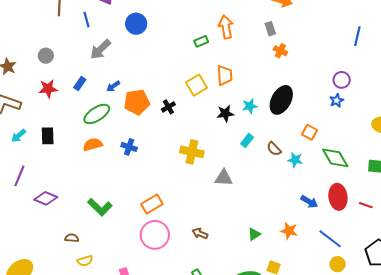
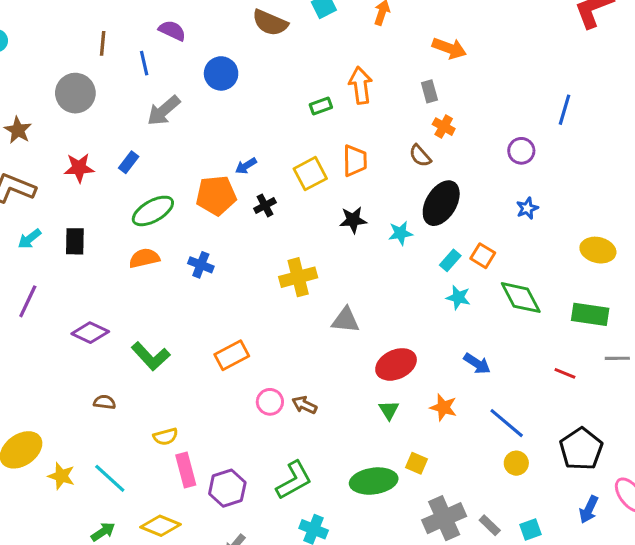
gray circle: (46, 56) -> (75, 93), moved, size x1.6
purple circle: (342, 80) -> (521, 151), moved
blue arrow: (113, 86) -> (246, 166), moved
cyan star: (250, 106) -> (401, 233), moved
cyan rectangle: (247, 140) -> (450, 260), moved
brown semicircle: (274, 149) -> (420, 156), moved
yellow cross: (192, 152) -> (298, 277), turned -30
red ellipse: (338, 197) -> (396, 364), moved, turned 70
purple diamond: (46, 198) -> (90, 333), moved
green triangle: (254, 234) -> (389, 410), turned -32
pink circle: (155, 235) -> (270, 402), moved, size x0.6
yellow semicircle: (85, 261) -> (166, 437), moved

